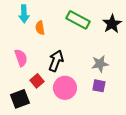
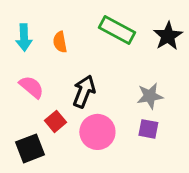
cyan arrow: (24, 14) -> (24, 37), moved
pink semicircle: (21, 58) -> (31, 87), turned -30

